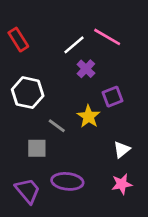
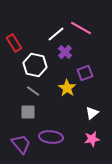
red rectangle: (18, 40) -> (14, 43), moved
white hexagon: (28, 93) -> (35, 65), moved
gray line: (57, 126) -> (33, 91), moved

